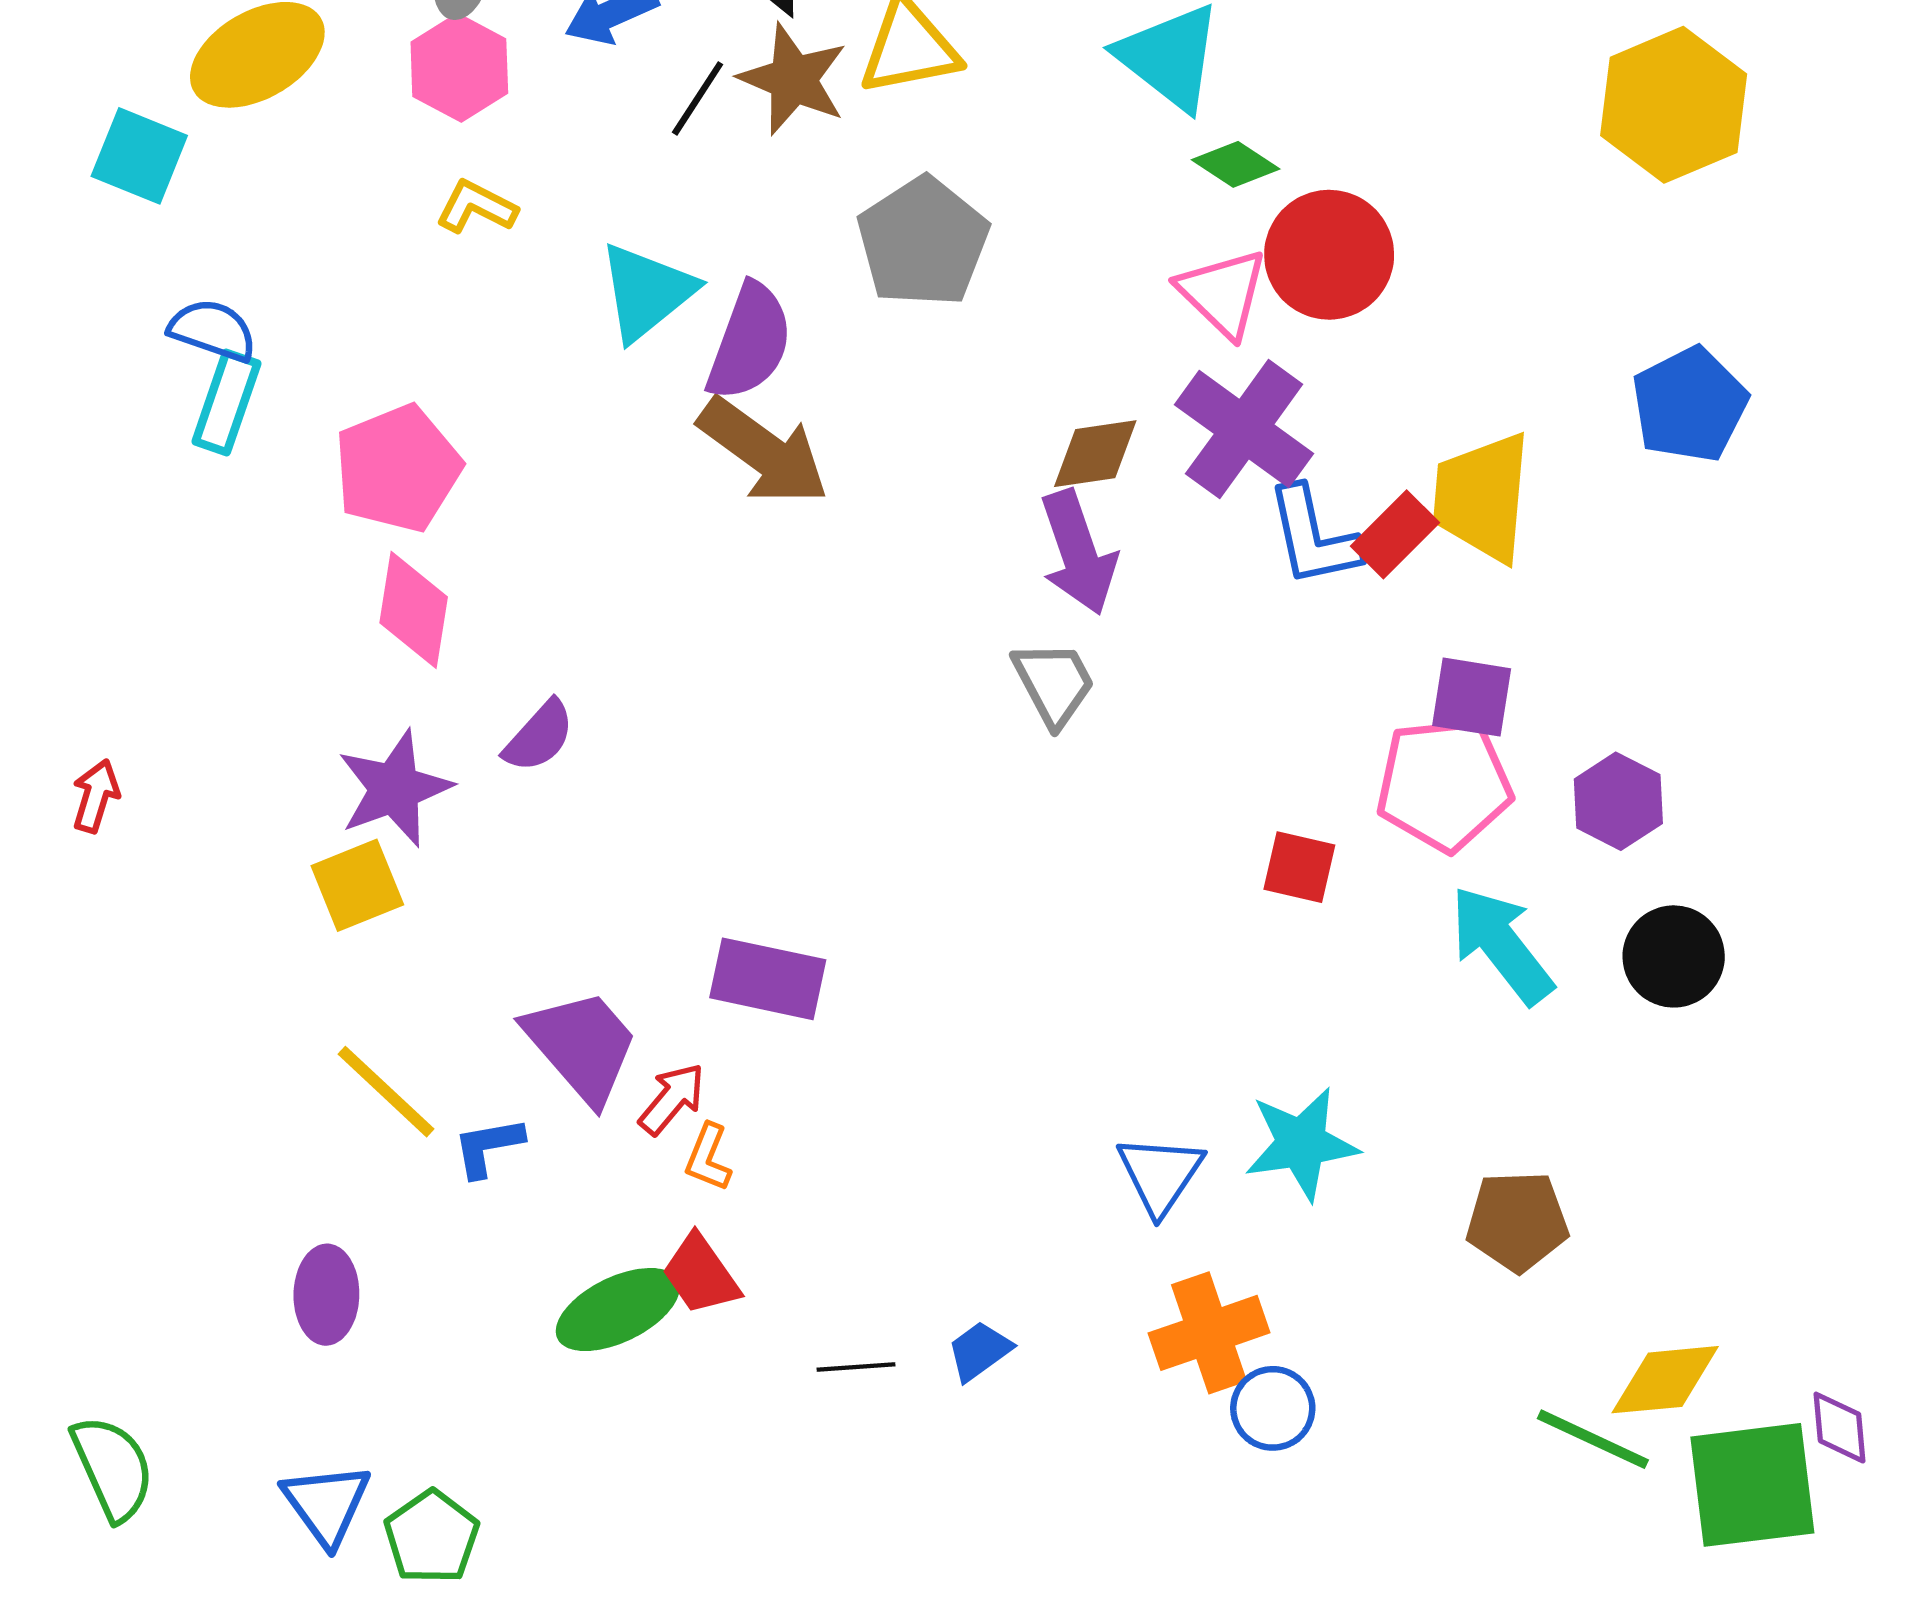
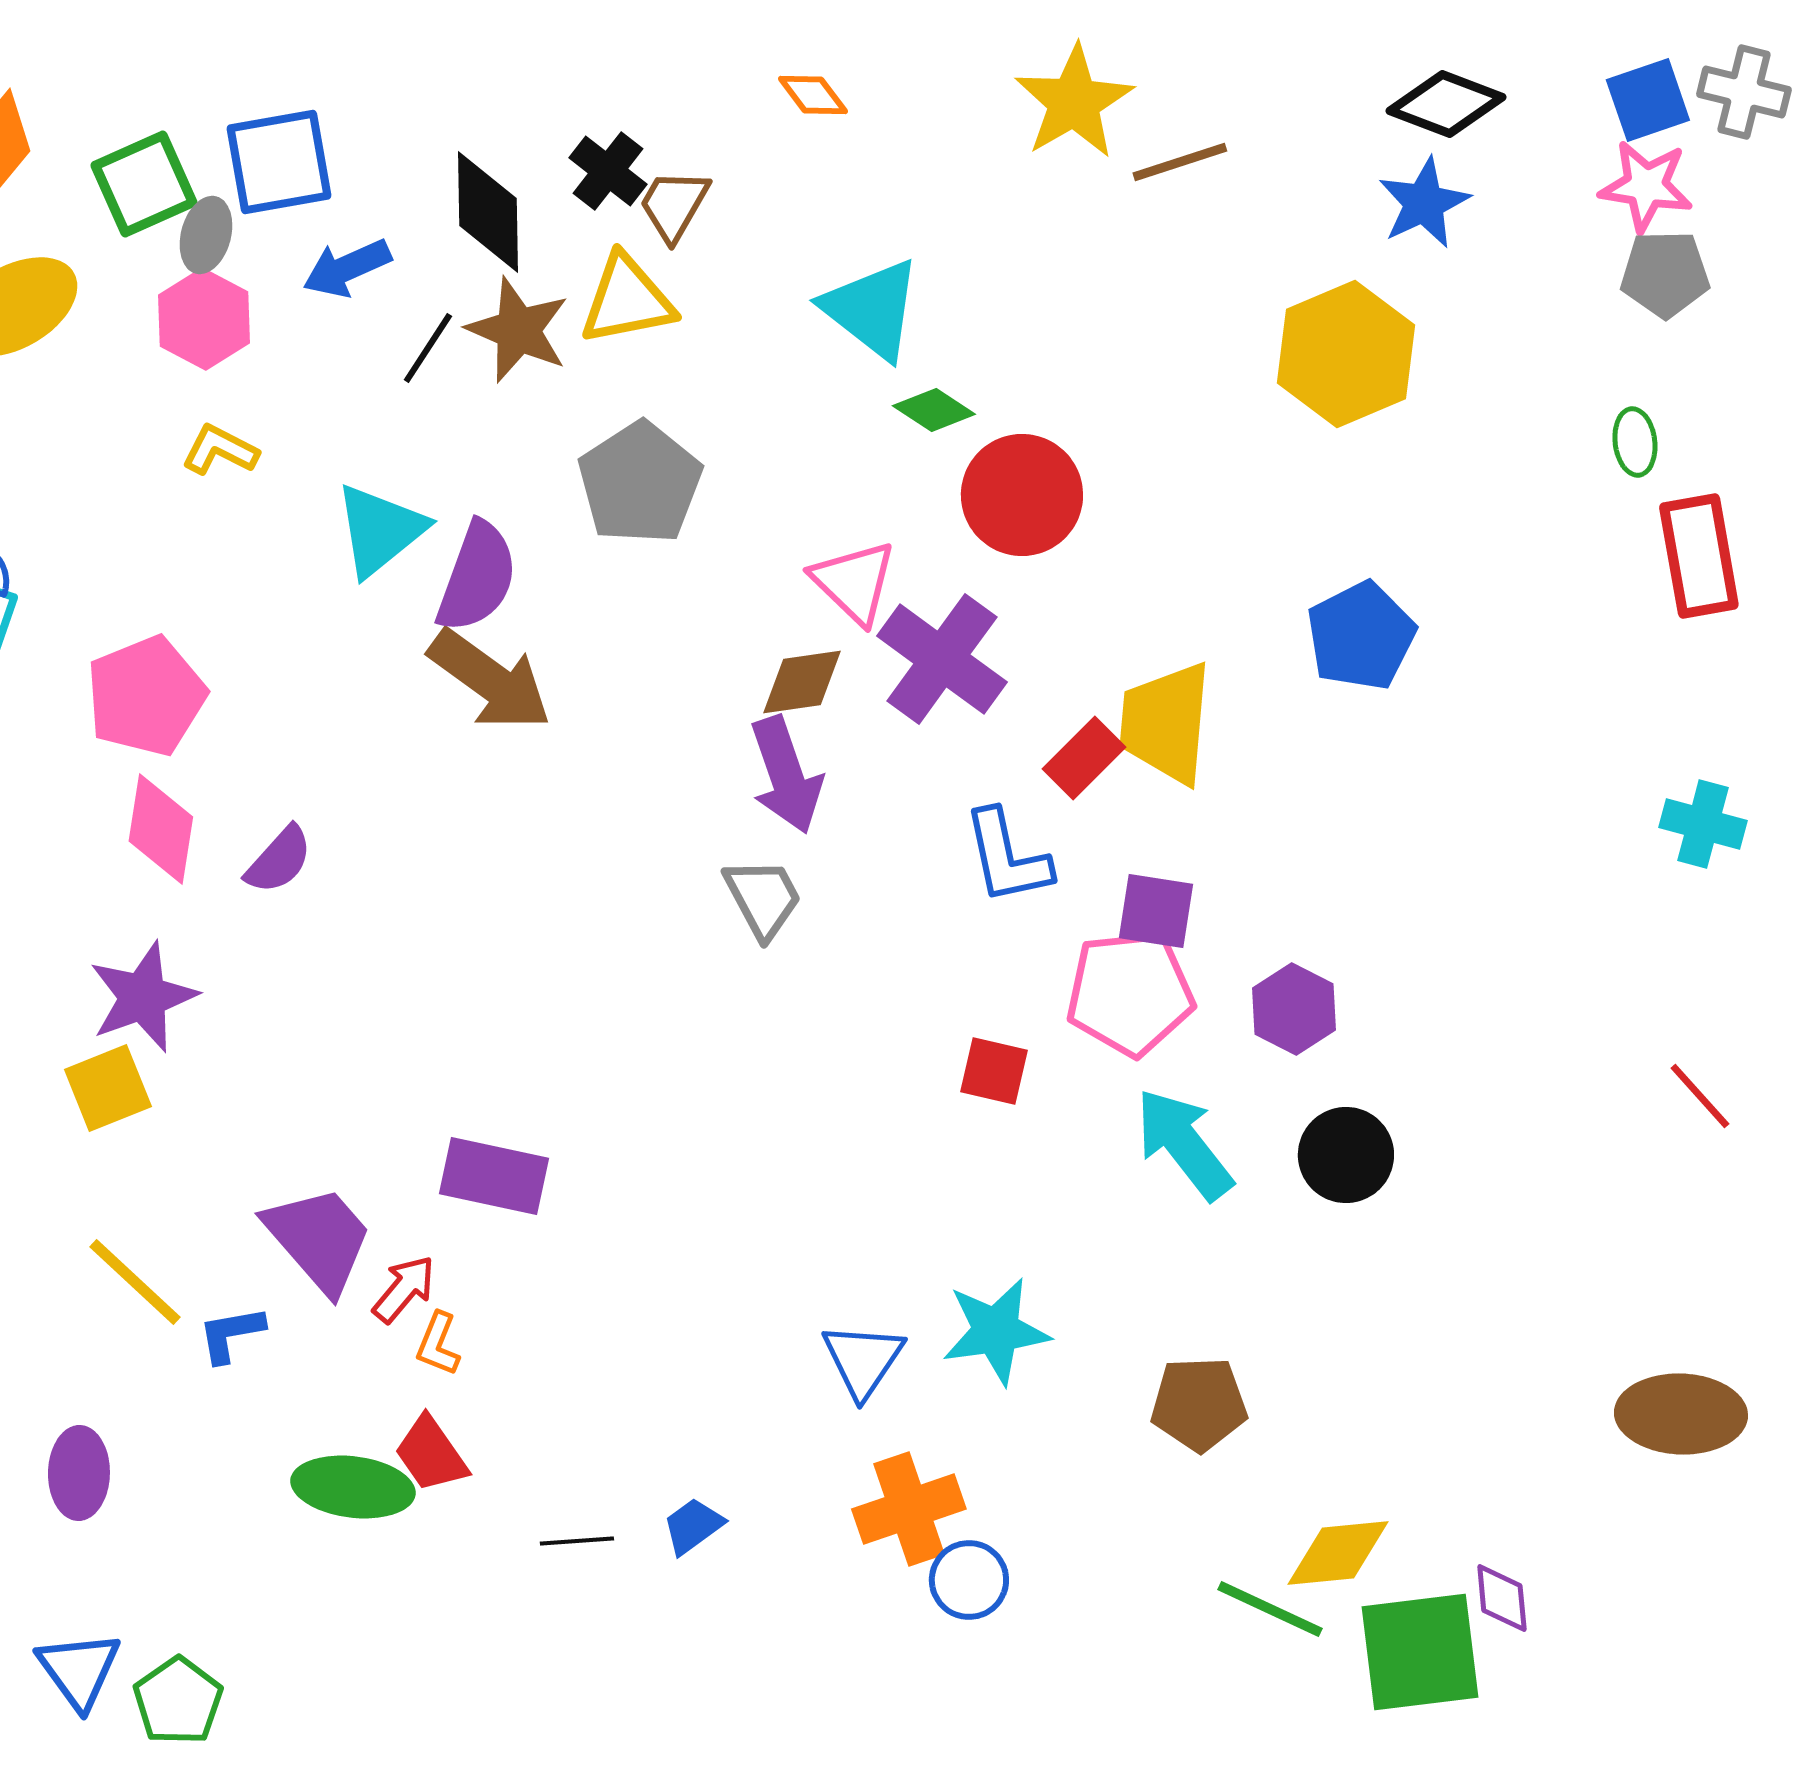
pink triangle: (1223, 293) -> (854, 582), moved
blue L-shape: (1313, 536) -> (1007, 857), moved
purple semicircle: (539, 736) -> (279, 860), moved
green ellipse: (618, 1310) -> (353, 1487), turned 33

